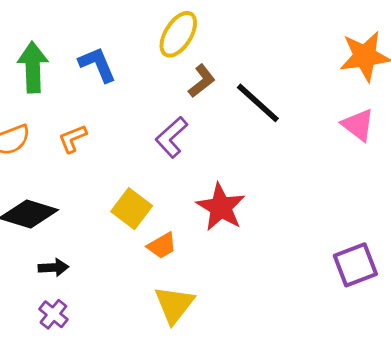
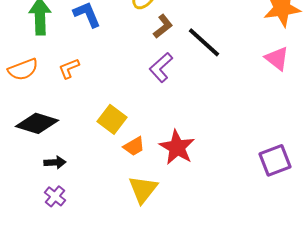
purple L-shape: (171, 137) -> (161, 67), moved
red star: (221, 207) -> (177, 147), moved

